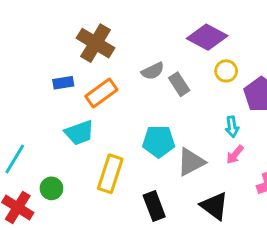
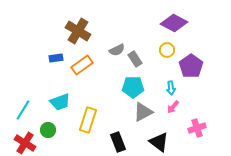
purple diamond: (207, 37) -> (174, 23), moved
cyan trapezoid: (79, 133) -> (60, 102), moved
cyan pentagon: (159, 141) -> (133, 87), moved

